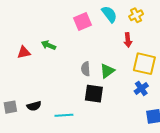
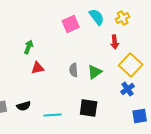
green arrow: (48, 45) -> (29, 47), moved, turned 88
red triangle: (24, 52) -> (38, 68), moved
yellow square: (144, 64) -> (131, 65), turned 30
black square: (94, 94) -> (89, 108), moved

